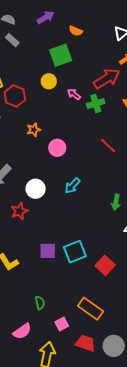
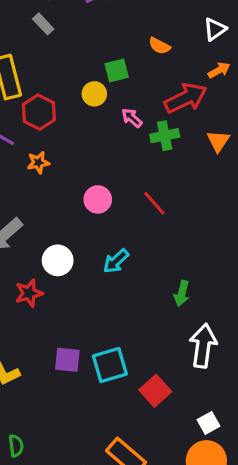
orange semicircle: (76, 31) -> (159, 46), moved
green square: (61, 55) -> (117, 71), moved, size x0.7
orange star: (34, 130) -> (38, 162), moved
red line: (108, 146) -> (154, 203), moved
green semicircle: (40, 303) -> (16, 446), moved

